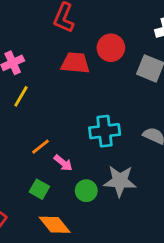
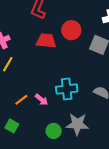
pink arrow: (63, 163) -> (42, 100), moved
green square: (39, 189) -> (12, 126), moved

